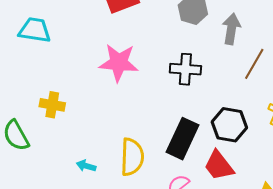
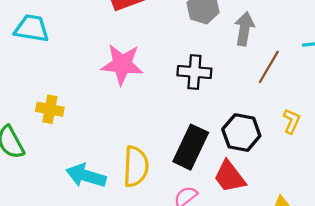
cyan arrow: (86, 166) -> (86, 176), size x1.8

